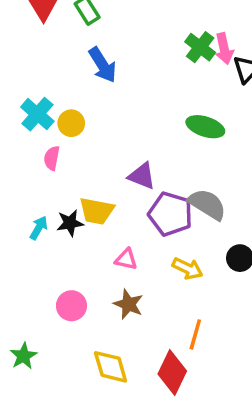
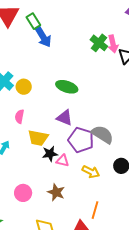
blue arrow: (103, 65) -> (43, 37), moved
green ellipse: (205, 127) -> (67, 87), moved
pink semicircle: (52, 158) -> (20, 116), moved
black star: (70, 223) -> (50, 154), moved
pink triangle: (126, 259) -> (62, 161), moved

